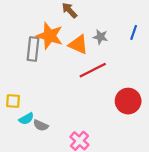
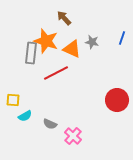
red line: (93, 70) -> (56, 73), moved
gray semicircle: (41, 125) -> (50, 124), moved

